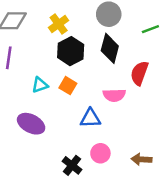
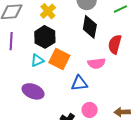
black hexagon: (71, 51) -> (45, 37), moved
orange square: (68, 86) -> (59, 59), size x1.5

